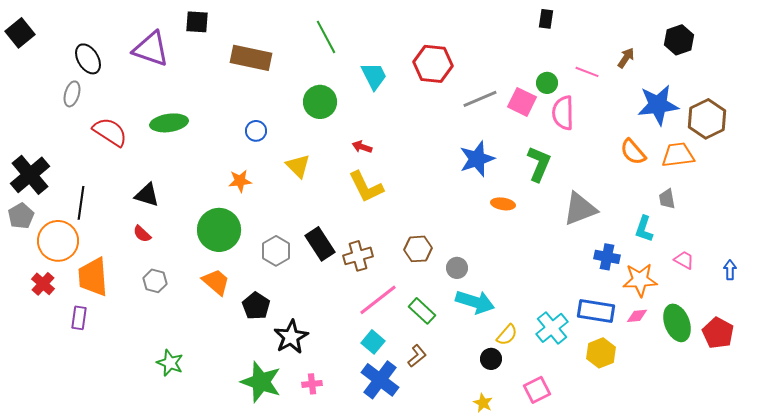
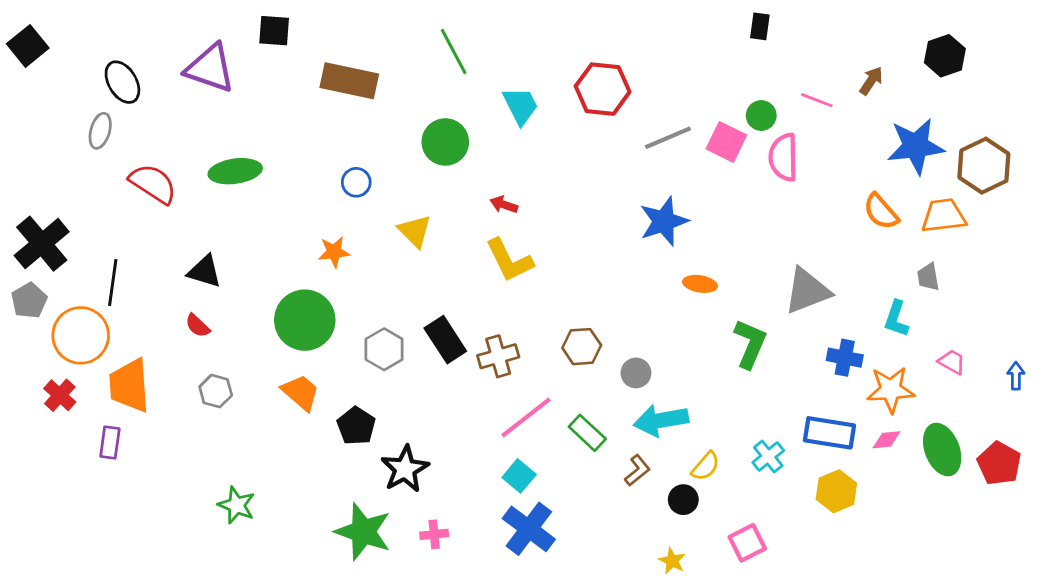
green L-shape: (539, 164) -> (750, 344), moved
cyan arrow: (475, 302) -> (661, 420), turned 153
cyan cross: (552, 328) -> (768, 456), size x0.7
brown L-shape: (417, 356) -> (637, 470), moved

